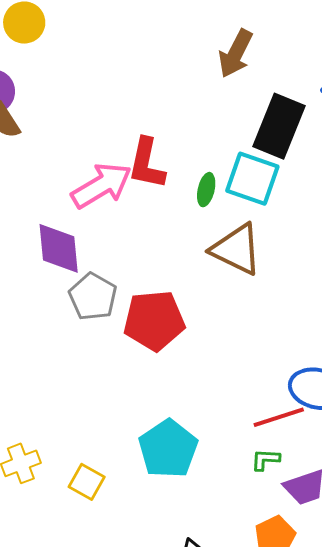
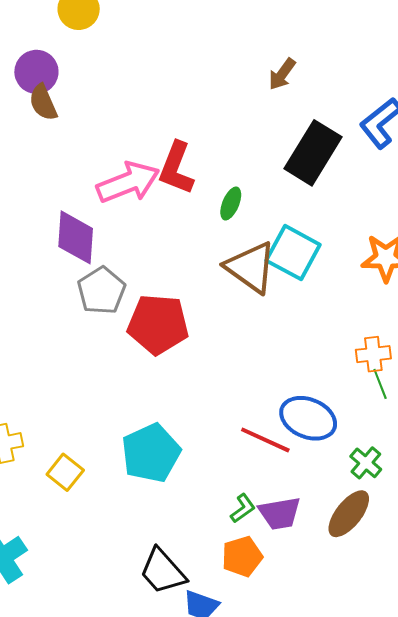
brown arrow: (236, 54) -> (282, 74), size x0.7
cyan square: (252, 179) -> (293, 253), moved
red line: (279, 417) -> (265, 440), turned 33
green L-shape: (265, 460) -> (243, 508), moved, turned 132

